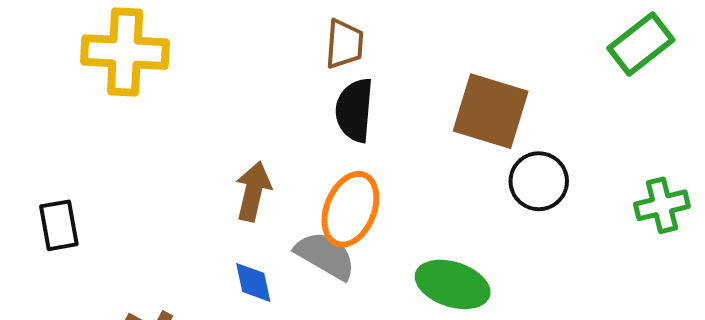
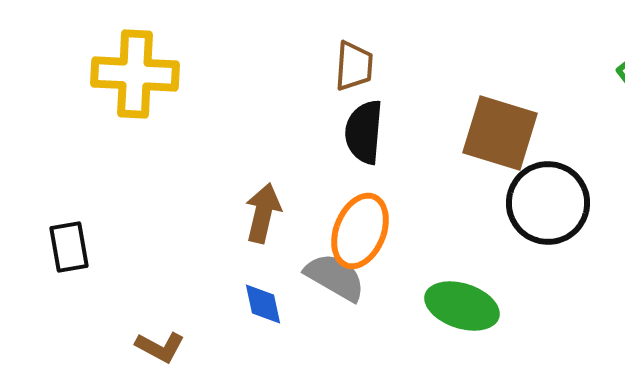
black circle: (539, 181) -> (548, 203), size x1.4

